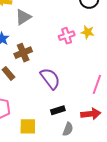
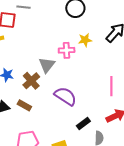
gray triangle: (23, 17) -> (47, 65), moved
pink cross: (67, 36) -> (67, 50), turned 35

